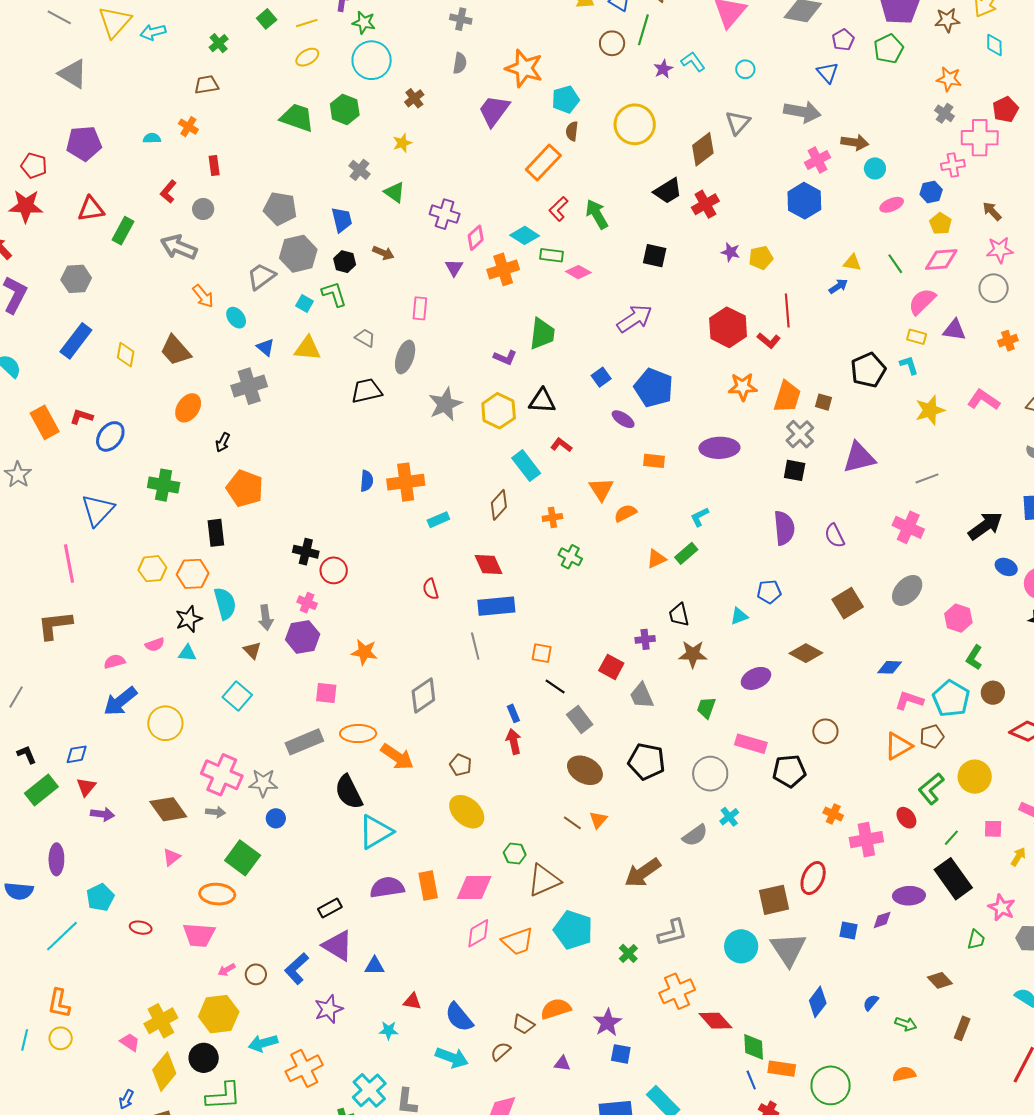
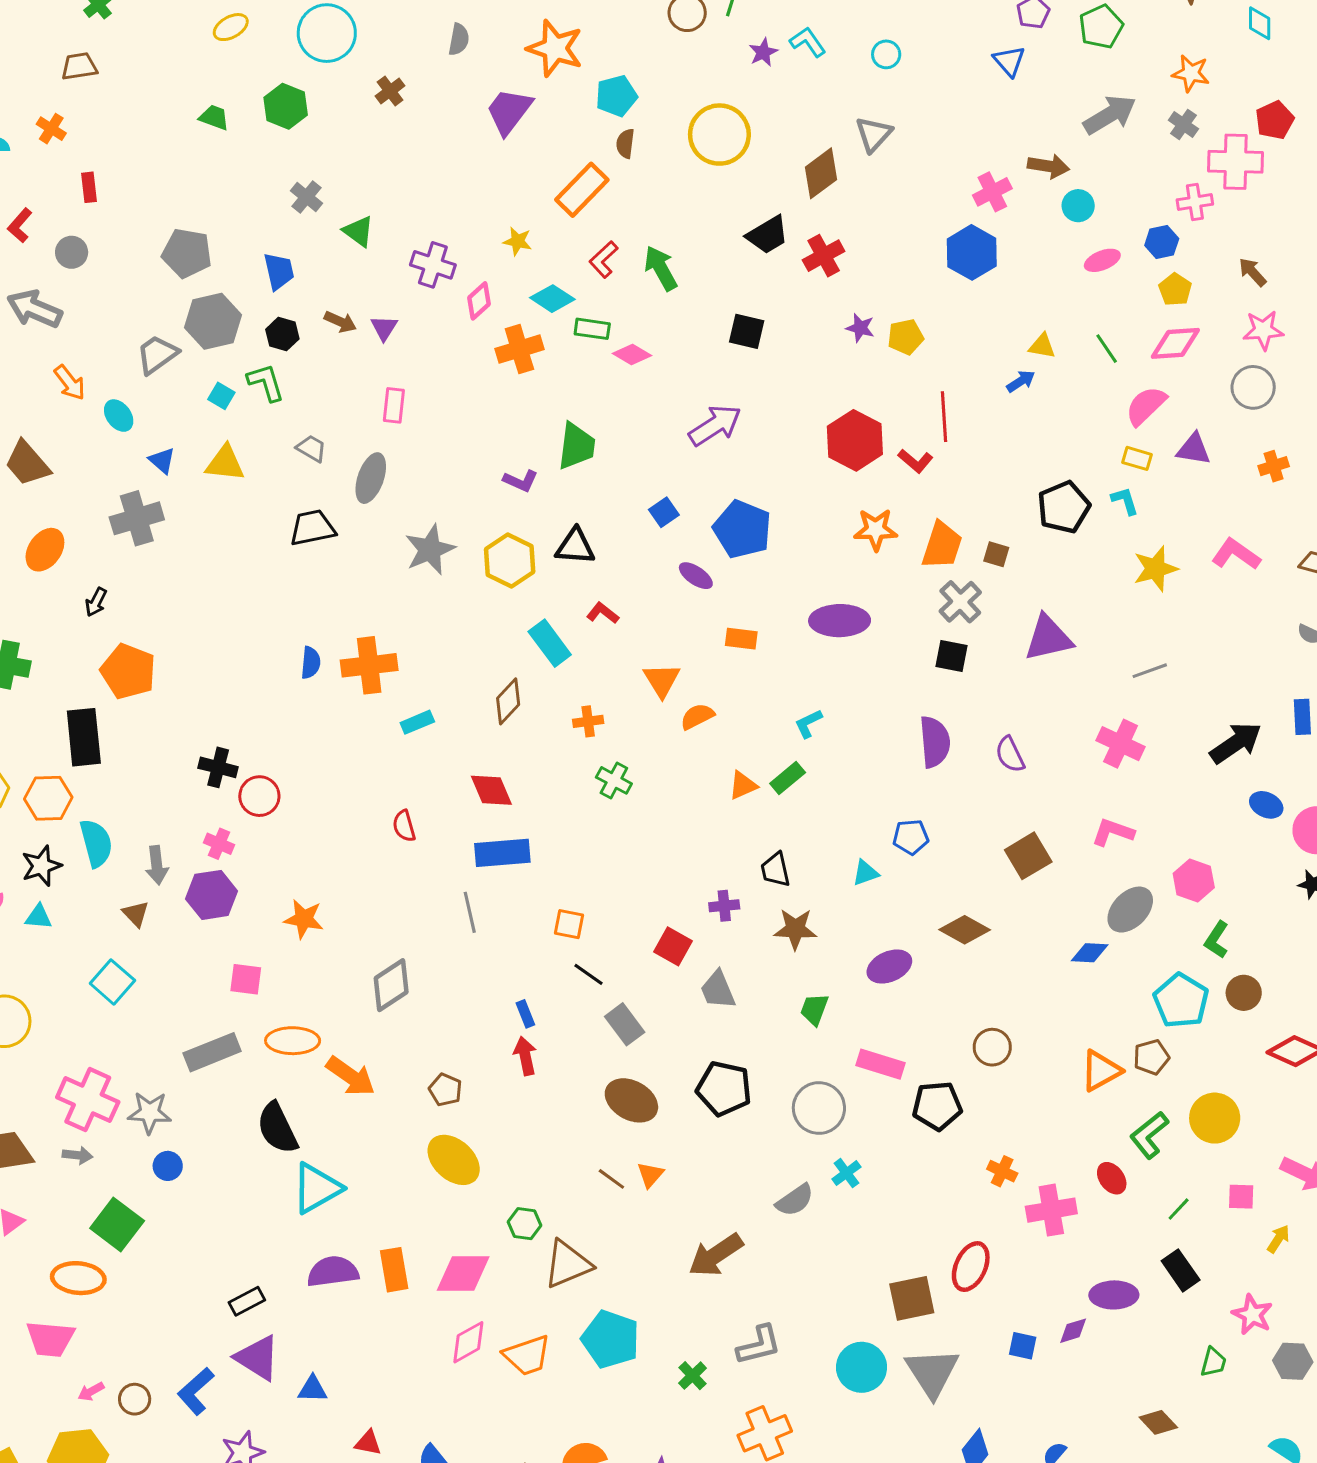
gray arrow: (802, 112) -> (1110, 115), moved, turned -42
green trapezoid: (297, 118) -> (214, 117), size x0.6
yellow star: (402, 143) -> (518, 241), moved, turned 30
purple triangle: (454, 268) -> (384, 328), moved
black rectangle: (216, 533) -> (84, 737), size x1.4
gray ellipse: (907, 590) -> (1130, 910), moved
pink L-shape: (909, 700) -> (1113, 832), moved
black rectangle: (953, 879) -> (1181, 1270), size x0.7

